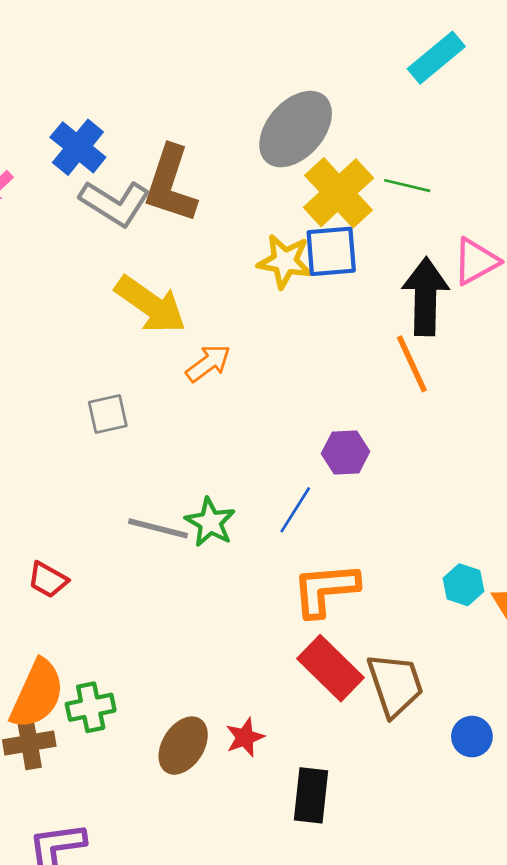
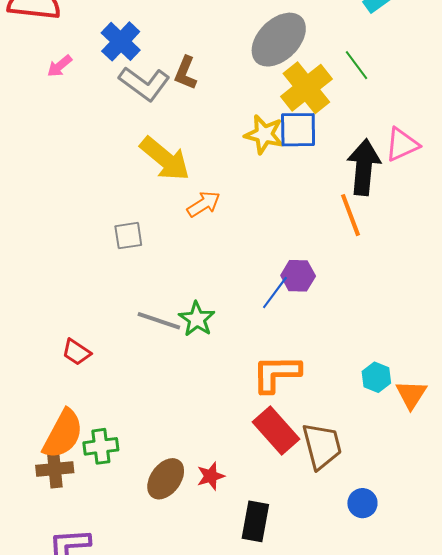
brown L-shape: (170, 184) -> (185, 73), size x0.6
green line: (407, 186) -> (357, 65), moved, turned 36
blue line: (295, 510) -> (275, 293), moved
blue circle: (472, 737) -> (362, 503), moved

